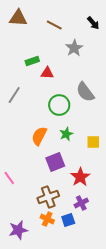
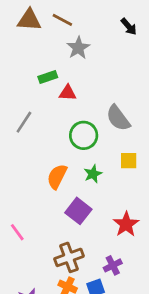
brown line: (54, 25) -> (62, 20), moved
gray star: (74, 48) -> (78, 48), moved
yellow square: (93, 142) -> (129, 161), moved
purple square: (55, 162) -> (78, 211), turned -30
red star: (80, 177) -> (126, 224), moved

